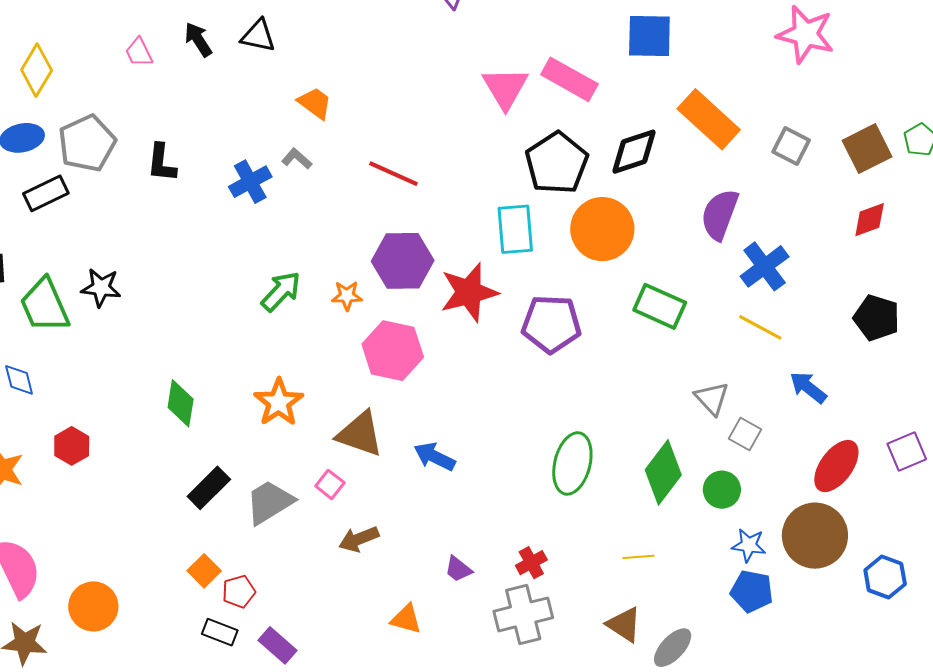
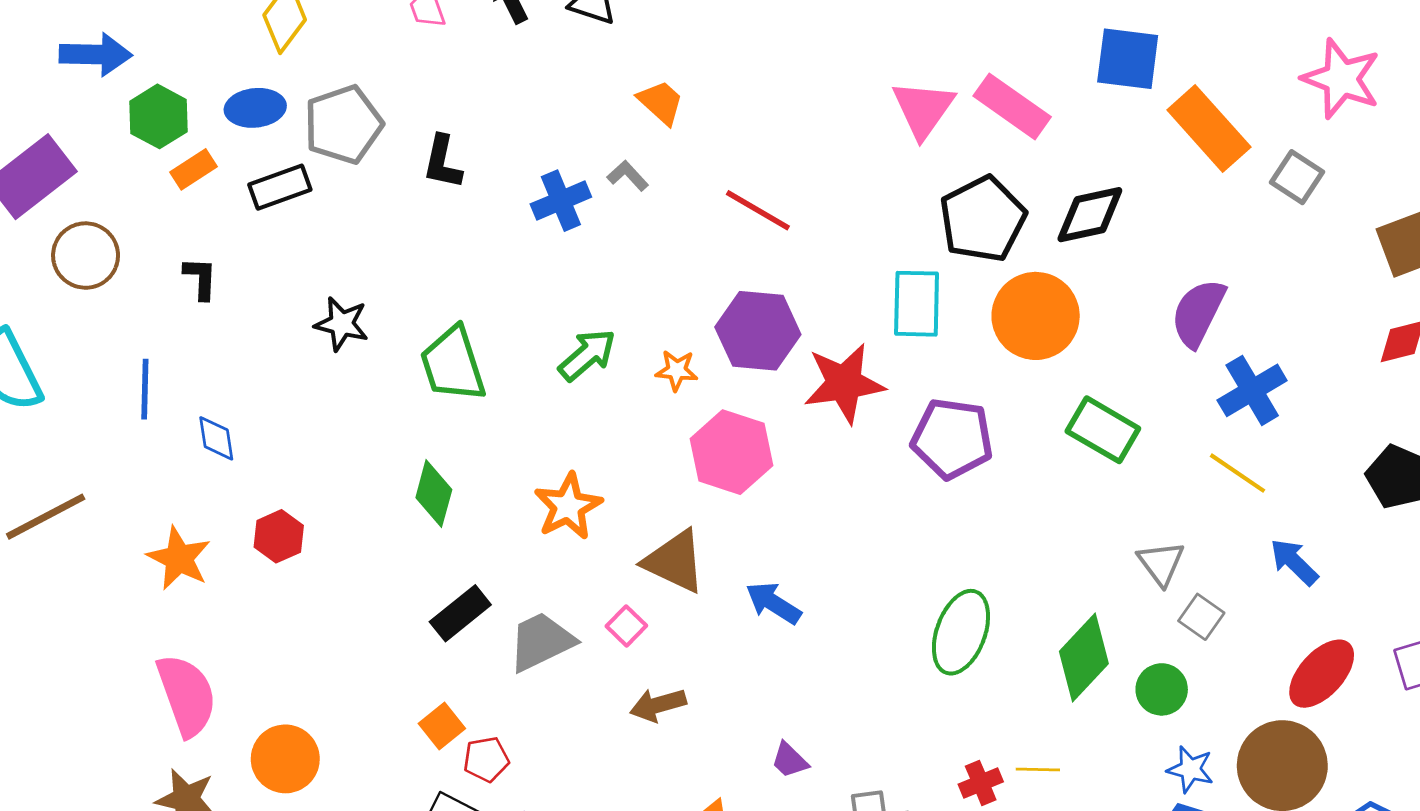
orange rectangle: (709, 119) -> (1209, 129), moved
gray square: (791, 146) -> (1297, 177), moved
green trapezoid: (45, 305) -> (453, 364), moved
red cross: (531, 563) -> (981, 783), moved

